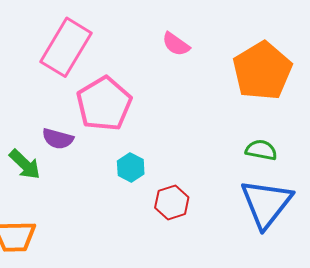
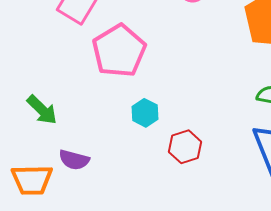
purple semicircle: (58, 139) -> (74, 160), moved

